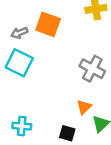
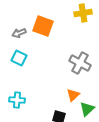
cyan square: (19, 63) -> (19, 58), size x0.7
cyan cross: (22, 126) -> (17, 100), moved

